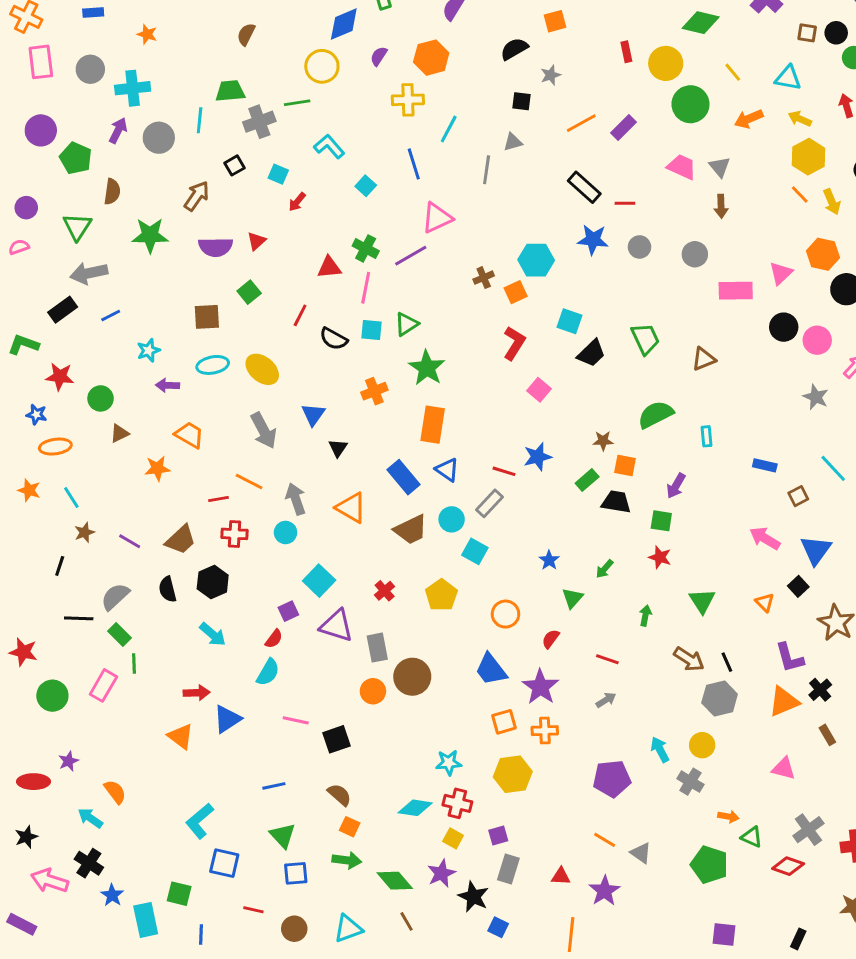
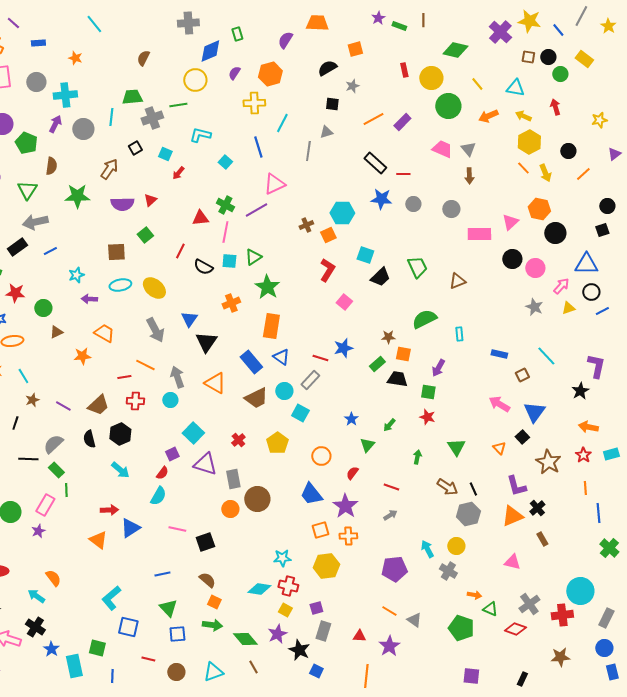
cyan L-shape: (329, 146) -> (200, 135), turned -35
black triangle: (338, 448) -> (206, 342), size x1.6
purple star: (68, 761) -> (38, 531), moved

